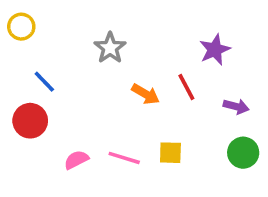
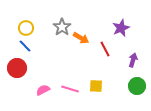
yellow circle: (21, 27) -> (26, 28), moved
orange arrow: (146, 94) -> (81, 38), moved
purple arrow: (236, 106) -> (133, 60), turned -88

